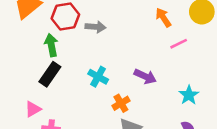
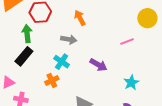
orange arrow: (163, 17) -> (80, 18), moved
gray arrow: (95, 27) -> (69, 39), moved
orange cross: (121, 103) -> (52, 80), moved

